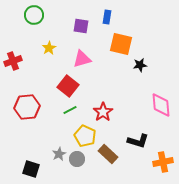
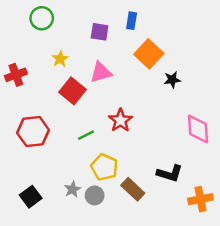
orange square: (121, 44) -> (149, 54), turned 30
red square: (68, 86) -> (72, 91), moved
red star: (103, 112) -> (120, 120), moved
black square: (31, 169) -> (31, 197), moved, turned 36

